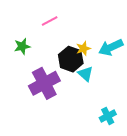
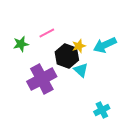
pink line: (50, 21) -> (47, 33), moved

